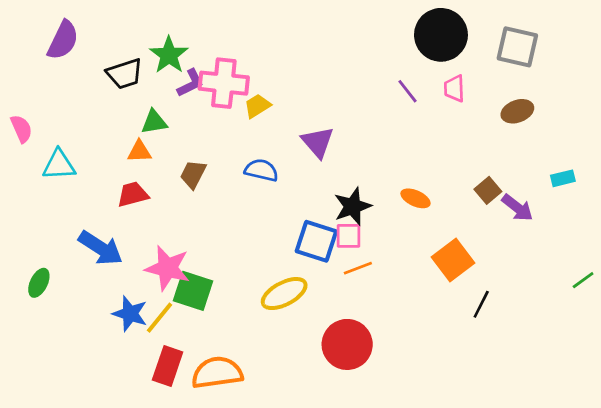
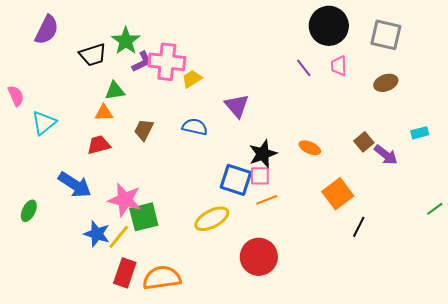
cyan triangle: (59, 165) -> (44, 123), turned -36
green square: (193, 291) -> (144, 217), turned -32

